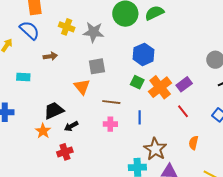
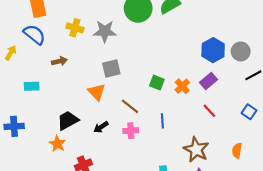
blue hexagon: (143, 54) -> (213, 50), moved
orange cross: (160, 87) -> (182, 86), size x0.6
brown line: (111, 102) -> (130, 106), turned 36
black arrow: (71, 126) -> (101, 127), moved
orange semicircle: (194, 143) -> (237, 151), moved
brown star: (155, 149) -> (196, 150), moved

